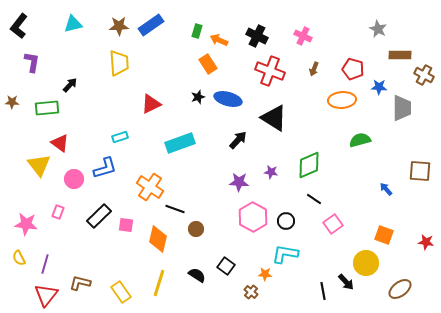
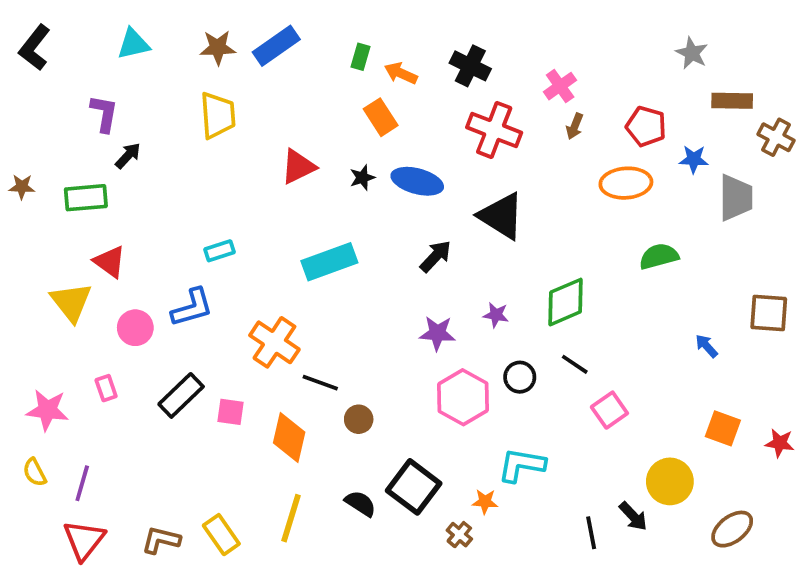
pink cross: (303, 36) -> (560, 86), moved, turned 30
purple L-shape: (32, 62) -> (104, 113), moved
red triangle: (151, 104) -> (298, 167), moved
pink rectangle: (58, 212) -> (106, 388), turned -40
black circle: (286, 221) -> (520, 377), moved
orange square: (384, 235) -> (723, 428), moved
black square: (226, 266) -> (414, 487), size x1.6
brown L-shape: (80, 283) -> (161, 540), moved

